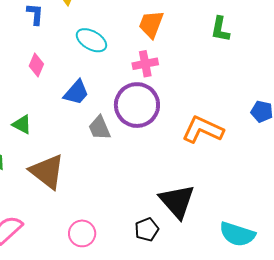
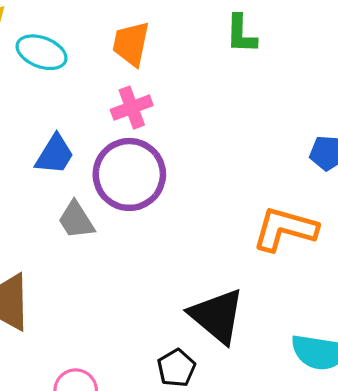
cyan ellipse: (91, 40) -> (42, 52), moved
blue trapezoid: (76, 92) -> (55, 154), moved
orange L-shape: (203, 130) -> (285, 229), moved

